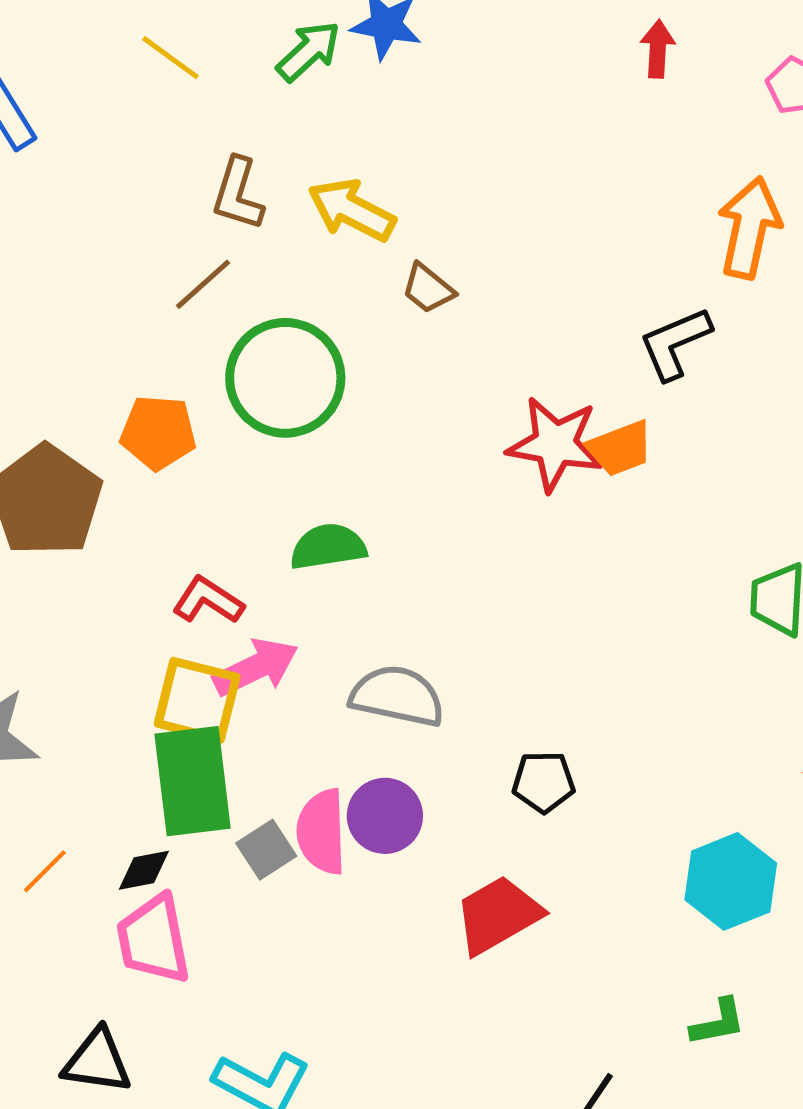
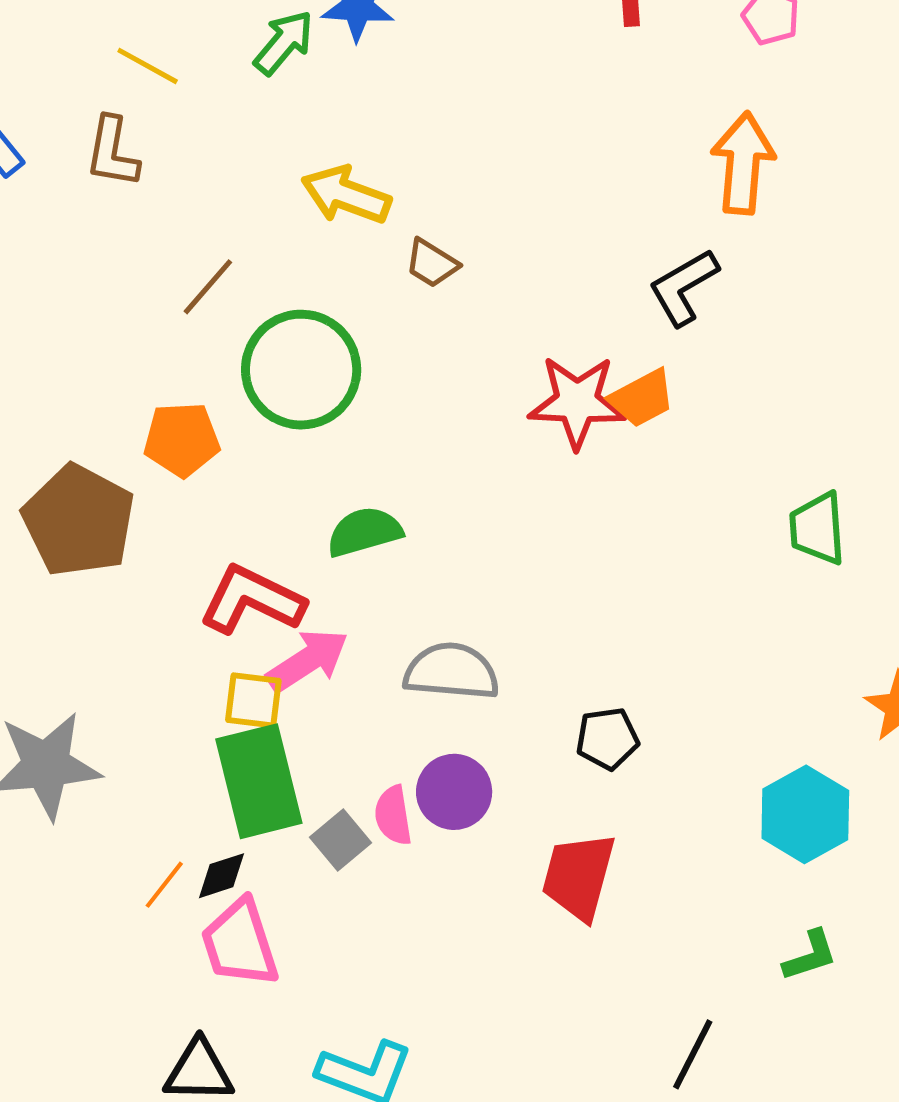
brown L-shape: (238, 194) -> (112, 152), moved
red L-shape: (208, 600) -> (252, 600), size x1.5
yellow square: (197, 700) -> (253, 700), size x0.7
pink semicircle: (322, 832) -> (393, 815), size x0.7
orange line: (45, 871) -> (164, 885), moved
red trapezoid: (498, 915) -> (579, 876), turned -38

